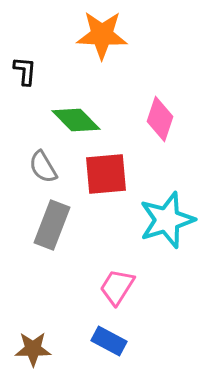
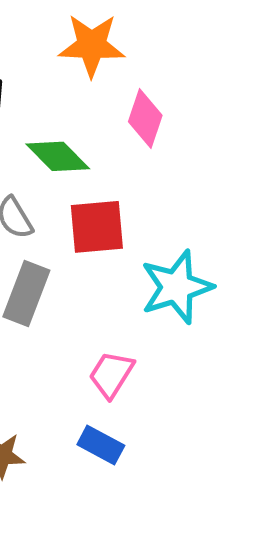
pink diamond: (160, 119) -> (145, 118), moved

